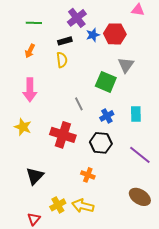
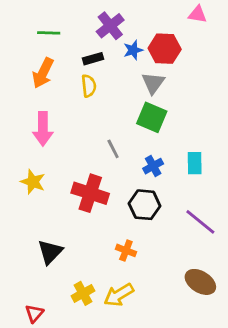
orange arrow: (30, 51) -> (43, 73), size x1.5
gray triangle: (126, 65) -> (153, 83), moved
yellow arrow: (83, 206) -> (119, 295), turned -45
red triangle: (34, 219) -> (34, 313), moved

